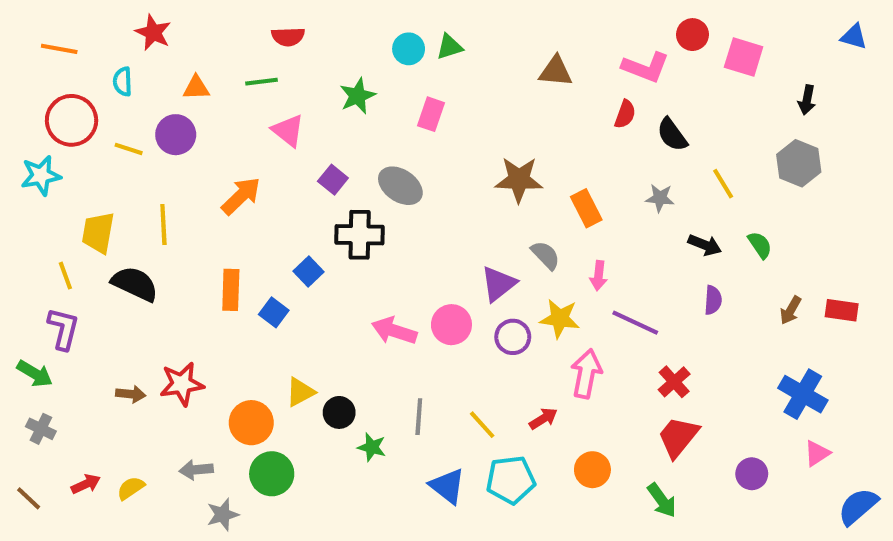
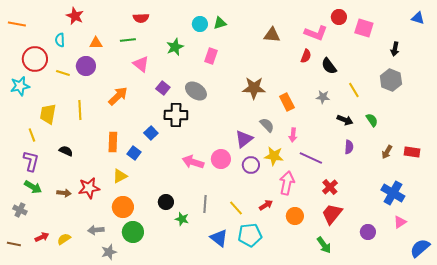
orange line: (59, 49) -> (17, 24), moved
black semicircle: (135, 284) -> (66, 151), moved, size x0.6
green arrow: (35, 374) -> (33, 187), moved
yellow triangle: (300, 392) -> (120, 176), moved
orange circle: (592, 470) -> (295, 216), moved
brown line: (29, 498) -> (14, 244), turned -32

